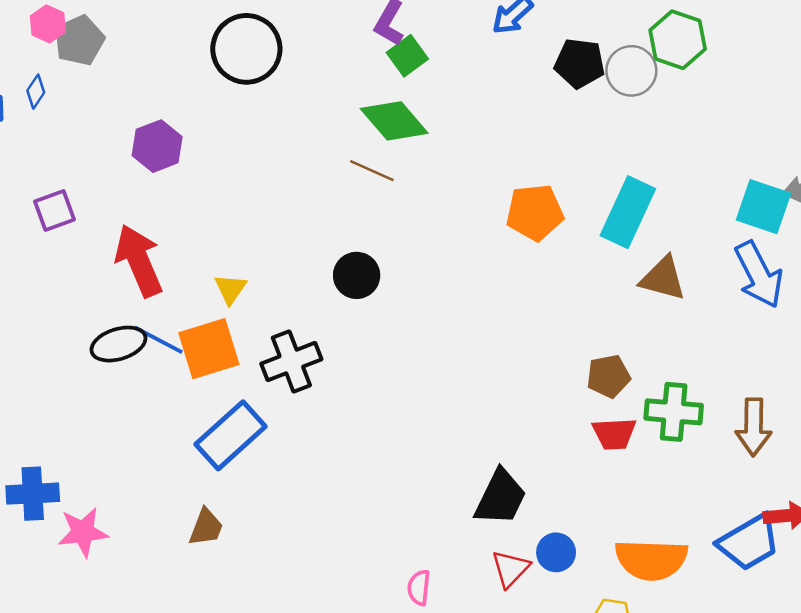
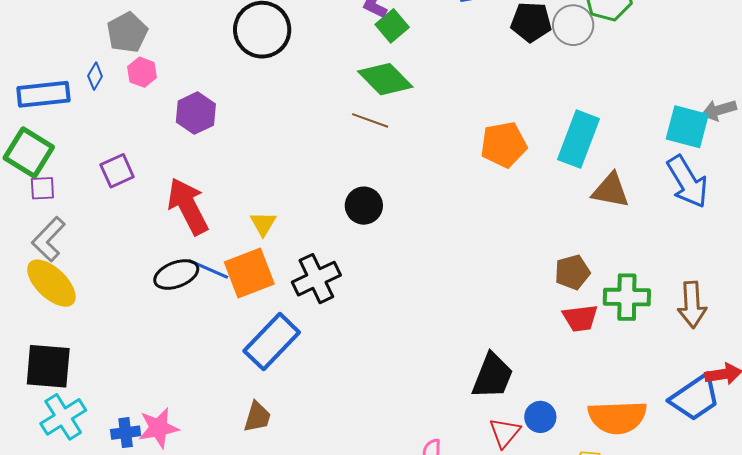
pink hexagon: (48, 24) -> (142, 72), moved
blue cross: (33, 494) -> (126, 433), moved, size x0.7

